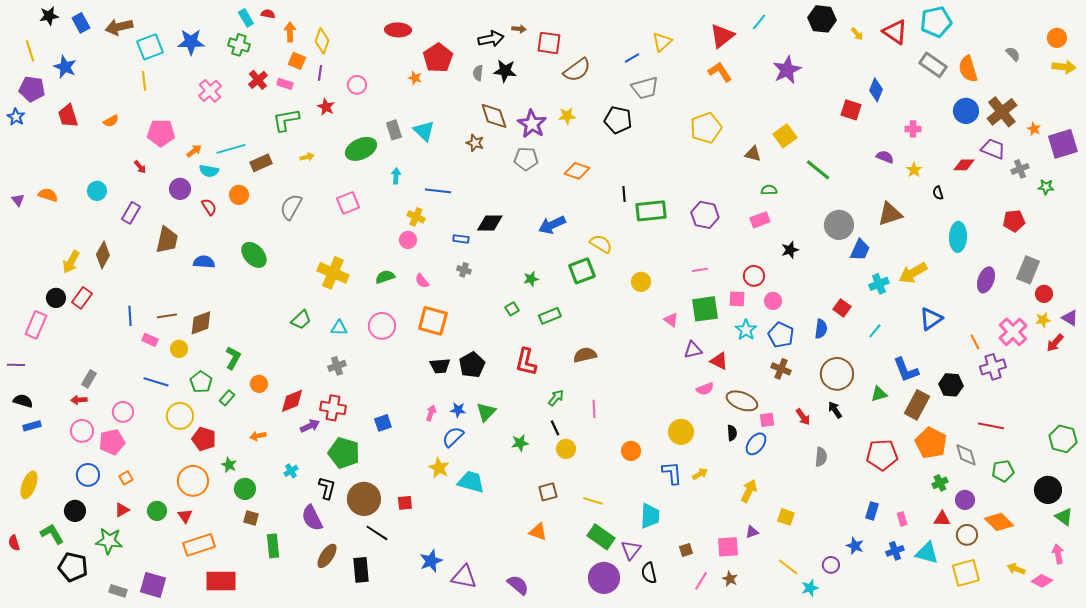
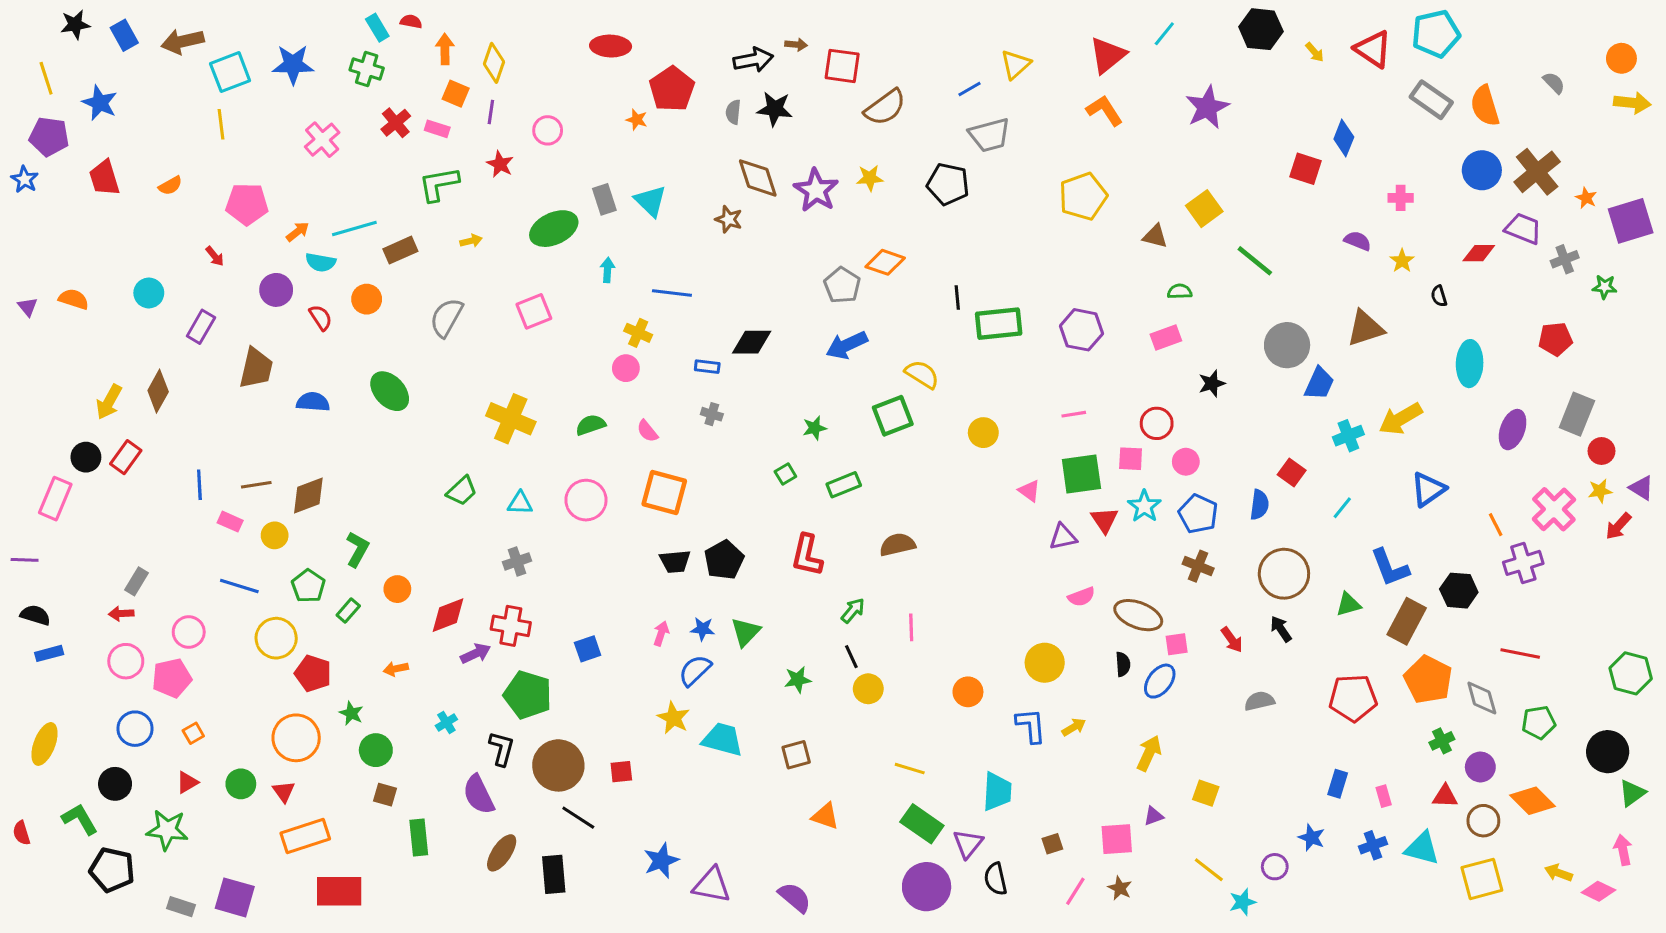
gray pentagon: (526, 159) -> (842, 285), moved, turned 30
red triangle: (719, 361) -> (1104, 520), moved, turned 30
gray semicircle: (821, 457) -> (1259, 701), turned -108
brown square: (548, 492) -> (796, 755), moved
green triangle: (1064, 517) -> (1632, 793), turned 48

